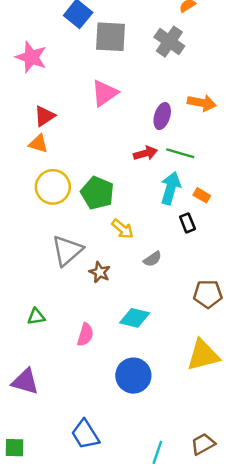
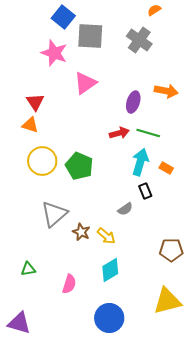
pink star: (31, 57) -> (54, 53), moved
red triangle: (44, 116) -> (35, 102), turned -30
black rectangle: (187, 223) -> (145, 191), moved
yellow arrow: (123, 229) -> (106, 236), moved
gray semicircle: (153, 259) -> (125, 209), moved
cyan diamond: (135, 318) -> (110, 270), turned -45

